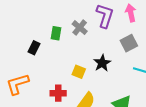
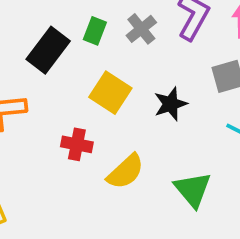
black rectangle: (34, 48) -> (48, 50), size x1.6
yellow square: (79, 72) -> (110, 93), moved, size x1.5

